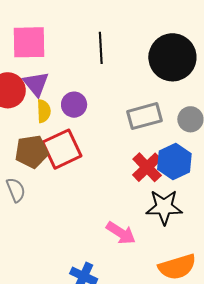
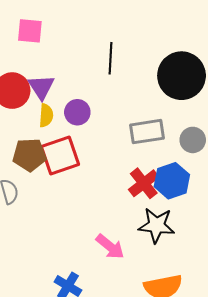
pink square: (29, 42) -> (30, 31), moved, size x0.7

